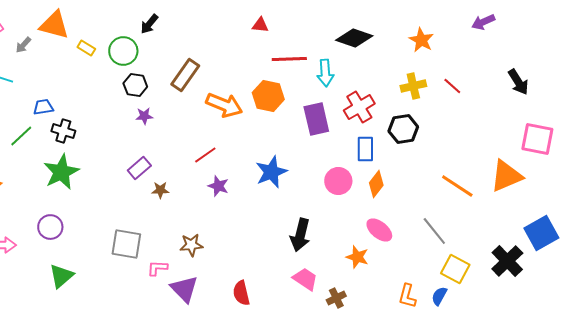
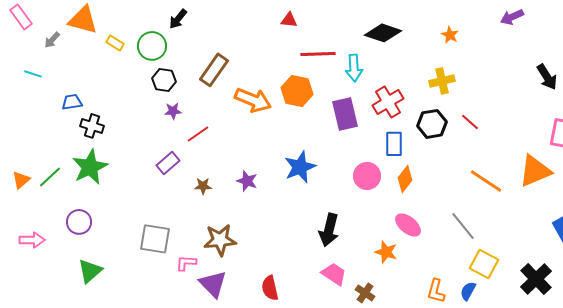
orange star: (421, 40) -> (450, 35), size x0.7
red line: (452, 86) -> (470, 122), moved
green line: (21, 136) -> (50, 177), moved
red line: (205, 155) -> (198, 134), moved
brown star: (160, 190) -> (203, 186), moved
brown star: (191, 245) -> (220, 240), size x1.4
black cross: (507, 261) -> (536, 279), moved
brown cross: (336, 298) -> (365, 293), turned -30

